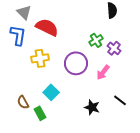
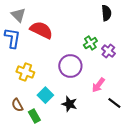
yellow cross: (40, 58) -> (25, 72), moved, turned 30
pink arrow: (103, 72) -> (98, 85), moved
black star: (92, 107) -> (69, 104), moved

